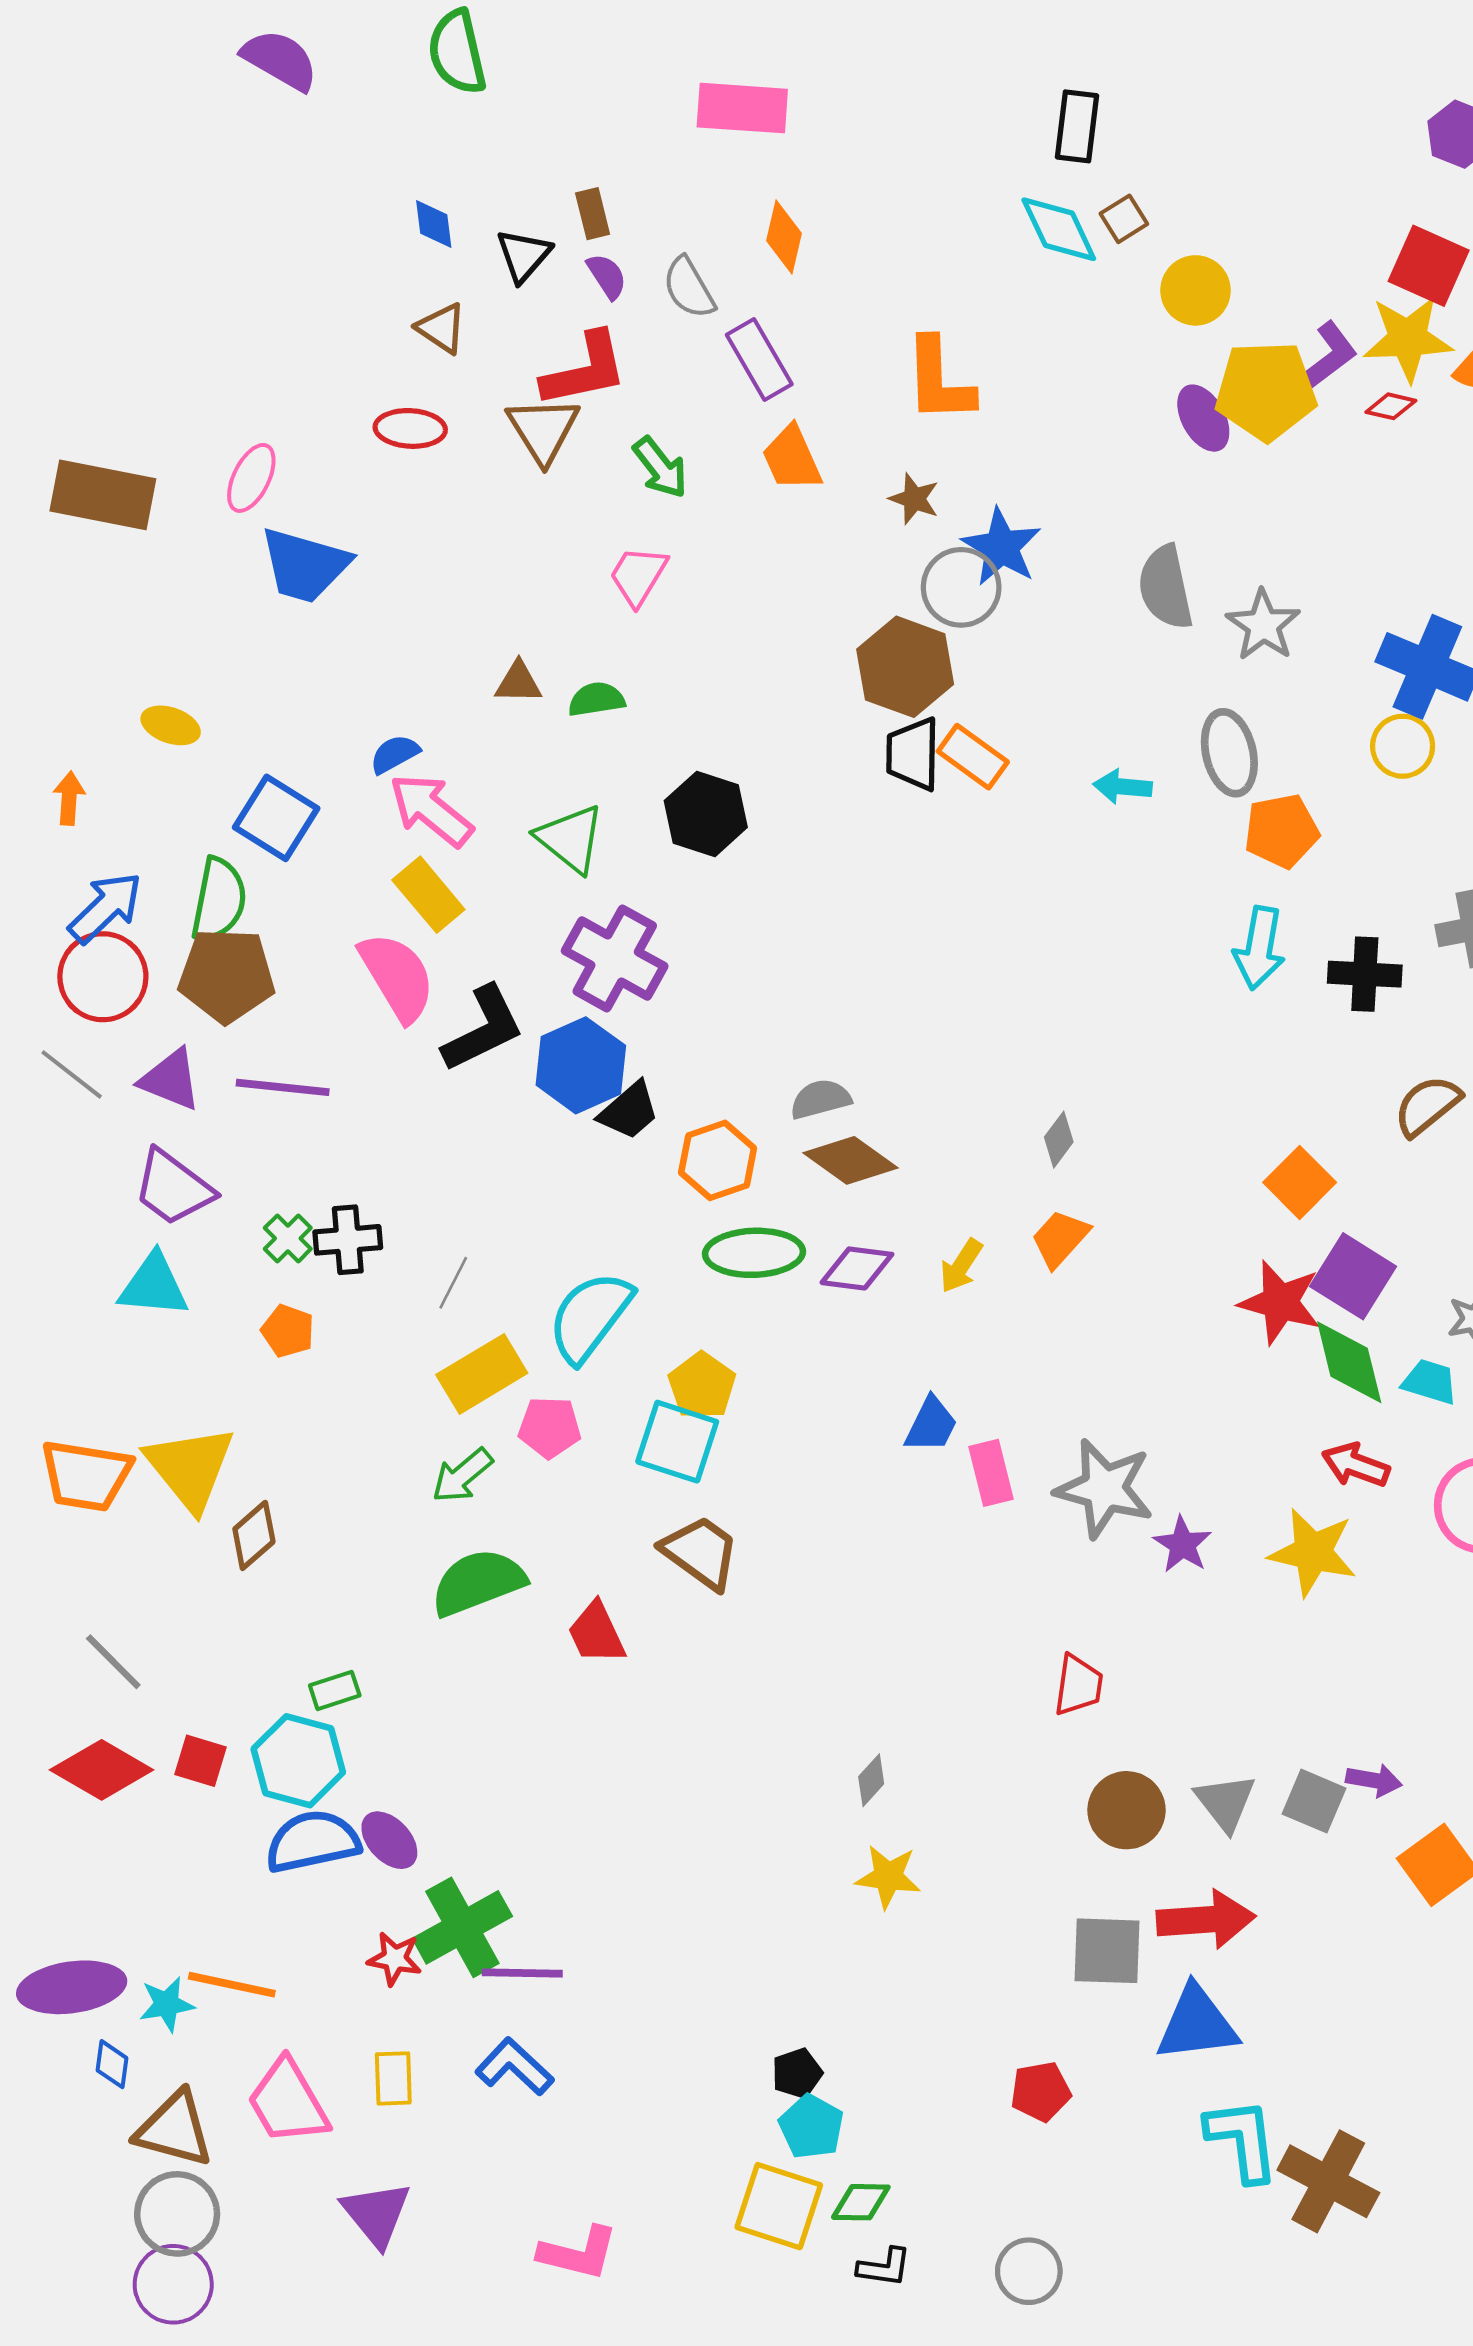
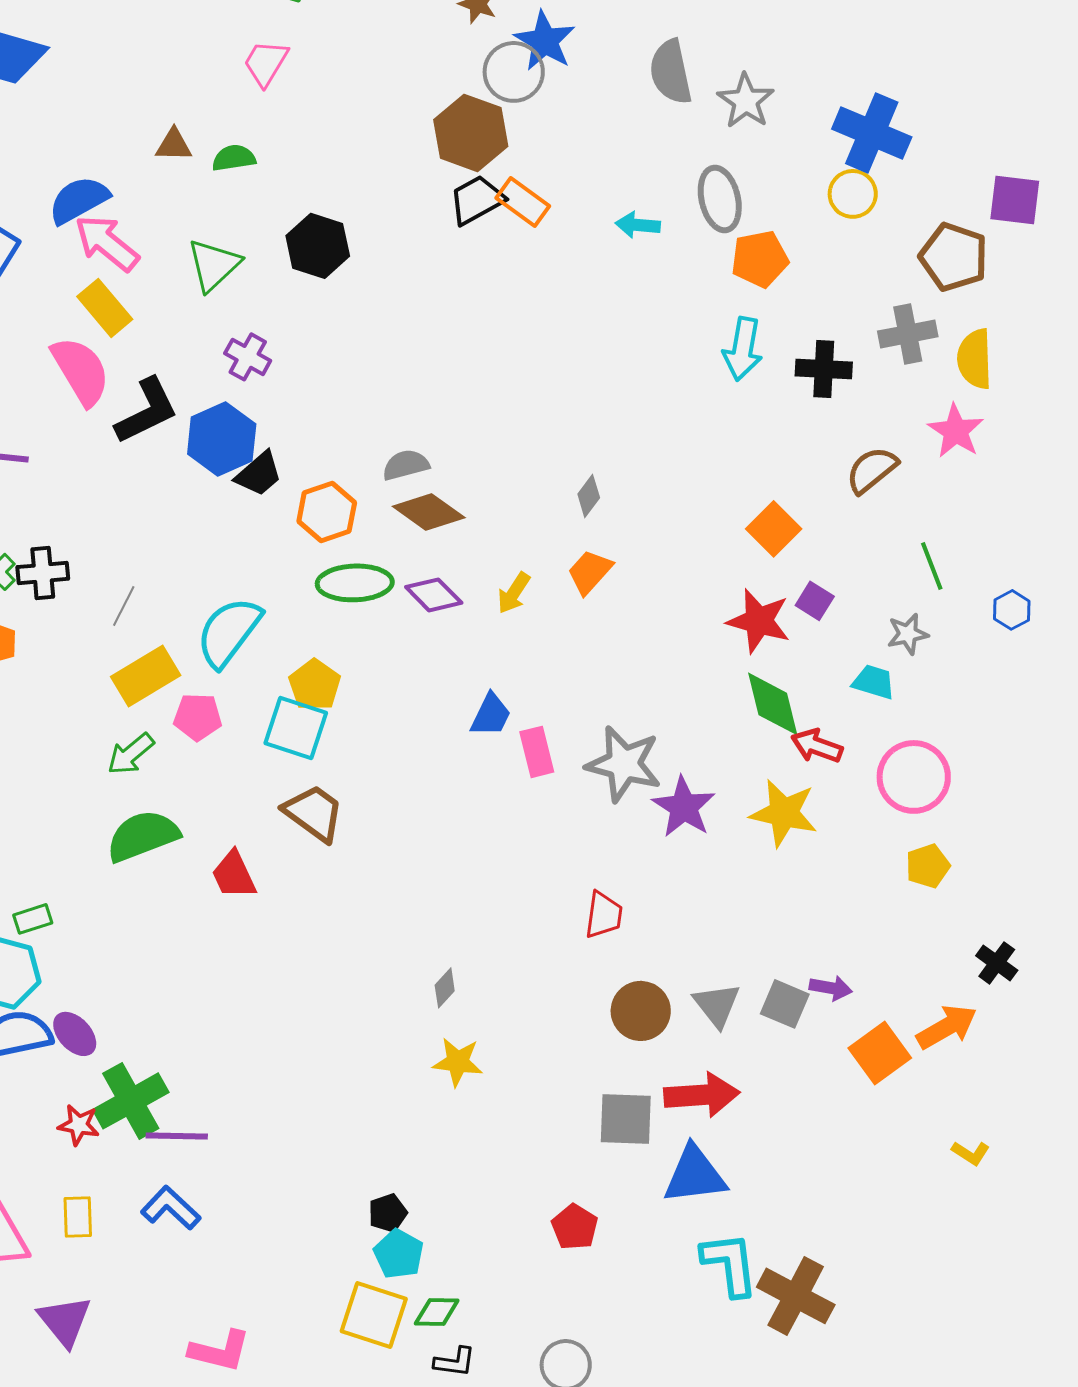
blue semicircle: (395, 754) -> (79, 200), size x1.6
black trapezoid: (913, 754) -> (477, 200), turned 60
green triangle: (570, 839) -> (214, 265), turned 38
purple cross: (615, 958) -> (248, 357), size x0.6
purple diamond: (857, 1268) -> (434, 595), turned 38
purple square: (1353, 1276) -> (815, 601), size x0.6
green diamond: (1349, 1362) -> (773, 704), moved
purple star: (1182, 1545) -> (684, 807), size x1.4
red pentagon: (1041, 2091) -> (575, 1227), turned -30

